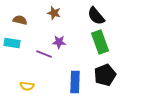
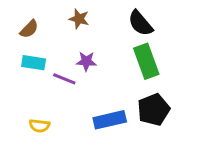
brown semicircle: (20, 20) -> (29, 29), turned 120
cyan rectangle: (12, 43) -> (34, 63), moved
blue rectangle: (75, 82) -> (110, 120), turned 75

